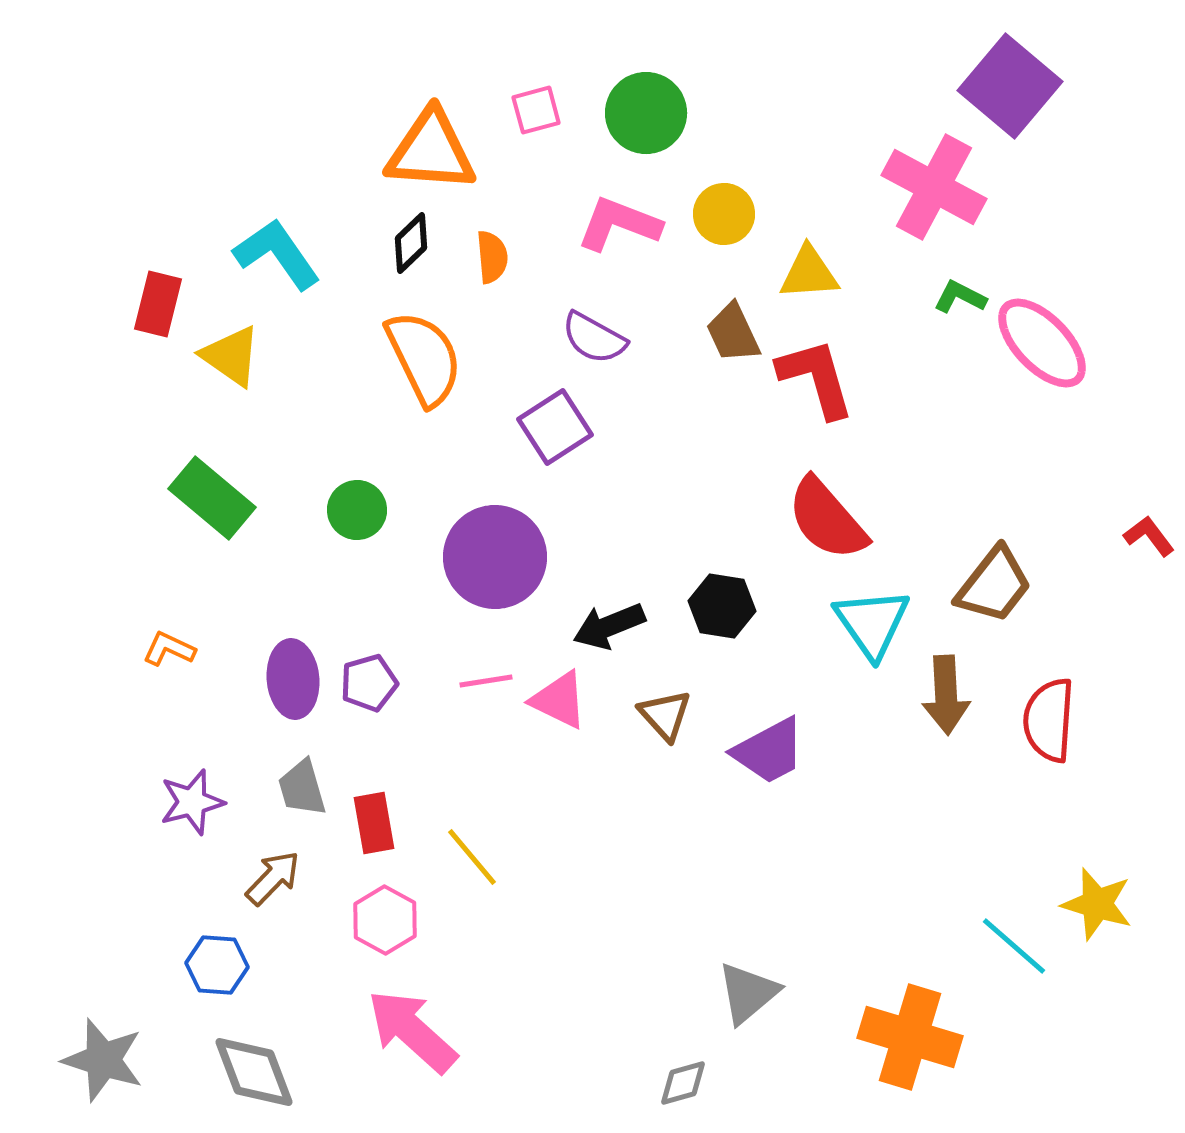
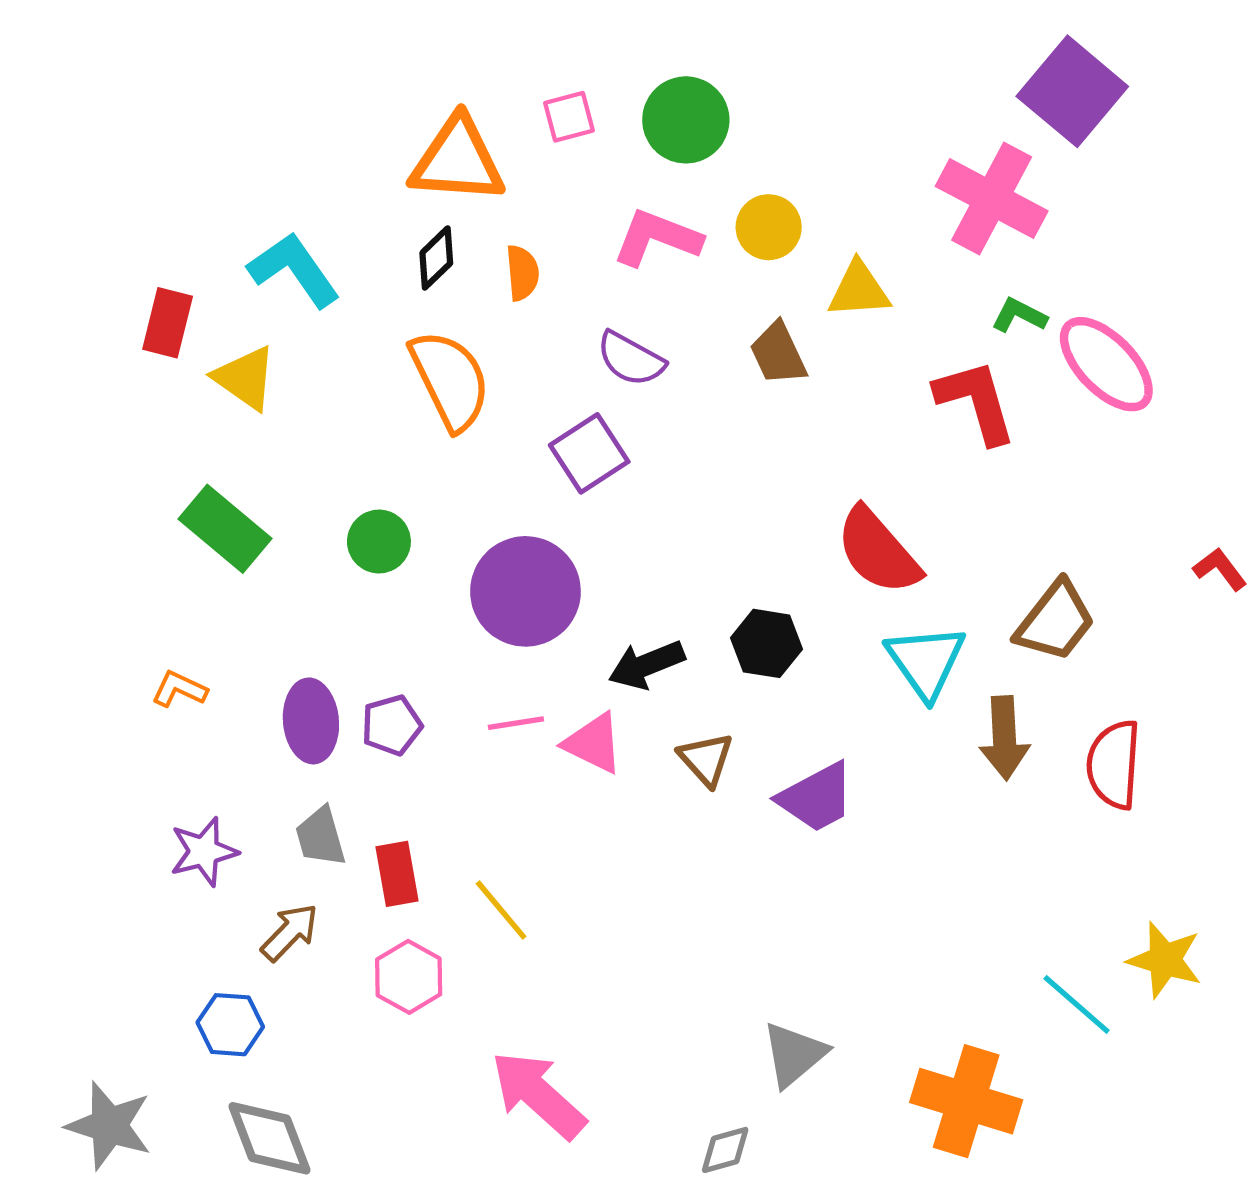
red L-shape: (816, 378) -> (976, 401), moved
pink arrow: (412, 1031) -> (538, 1095), moved

